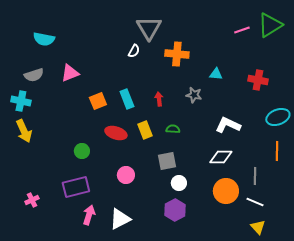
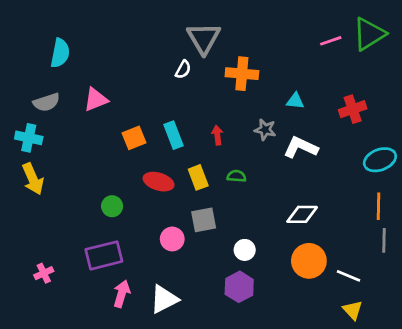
cyan semicircle: (44, 39) -> (60, 53), turned -90
red cross: (258, 80) -> (353, 109), turned -30
white L-shape: (228, 125) -> (301, 147), moved
gray square: (167, 161) -> (204, 220), moved
gray line: (255, 176) -> (384, 240), moved

